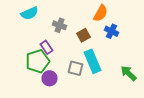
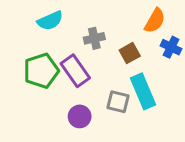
gray cross: (60, 25) -> (94, 38), turned -32
purple rectangle: (46, 47) -> (75, 71), size x1.5
green pentagon: (38, 61) -> (41, 71), moved

